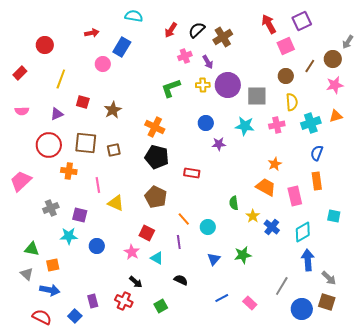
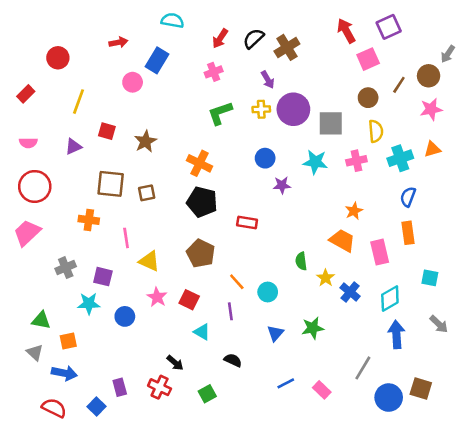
pink cross: (185, 56) -> (214, 72), moved
red circle: (49, 145) -> (35, 186), moved
pink star: (132, 252) -> (157, 297), moved
gray arrow: (329, 278) -> (439, 324), moved

